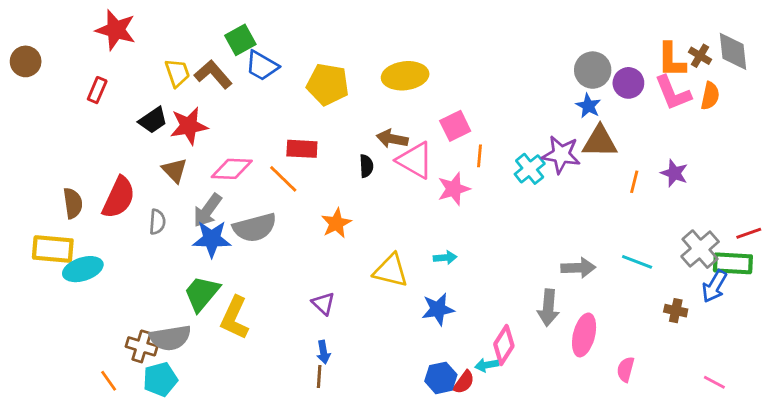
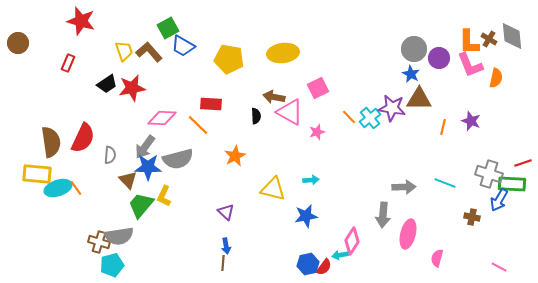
orange semicircle: (710, 96) -> (496, 78), moved
orange line: (480, 156) -> (349, 117), moved, turned -49
brown triangle: (174, 170) -> (128, 180), moved
pink star: (454, 189) -> (317, 132), size x0.7
brown semicircle: (73, 203) -> (51, 142), size x1.4
gray cross: (700, 249) -> (489, 174), turned -32
yellow L-shape: (235, 318) -> (164, 196), moved, size x0.7
orange line: (109, 381) -> (76, 188), moved

